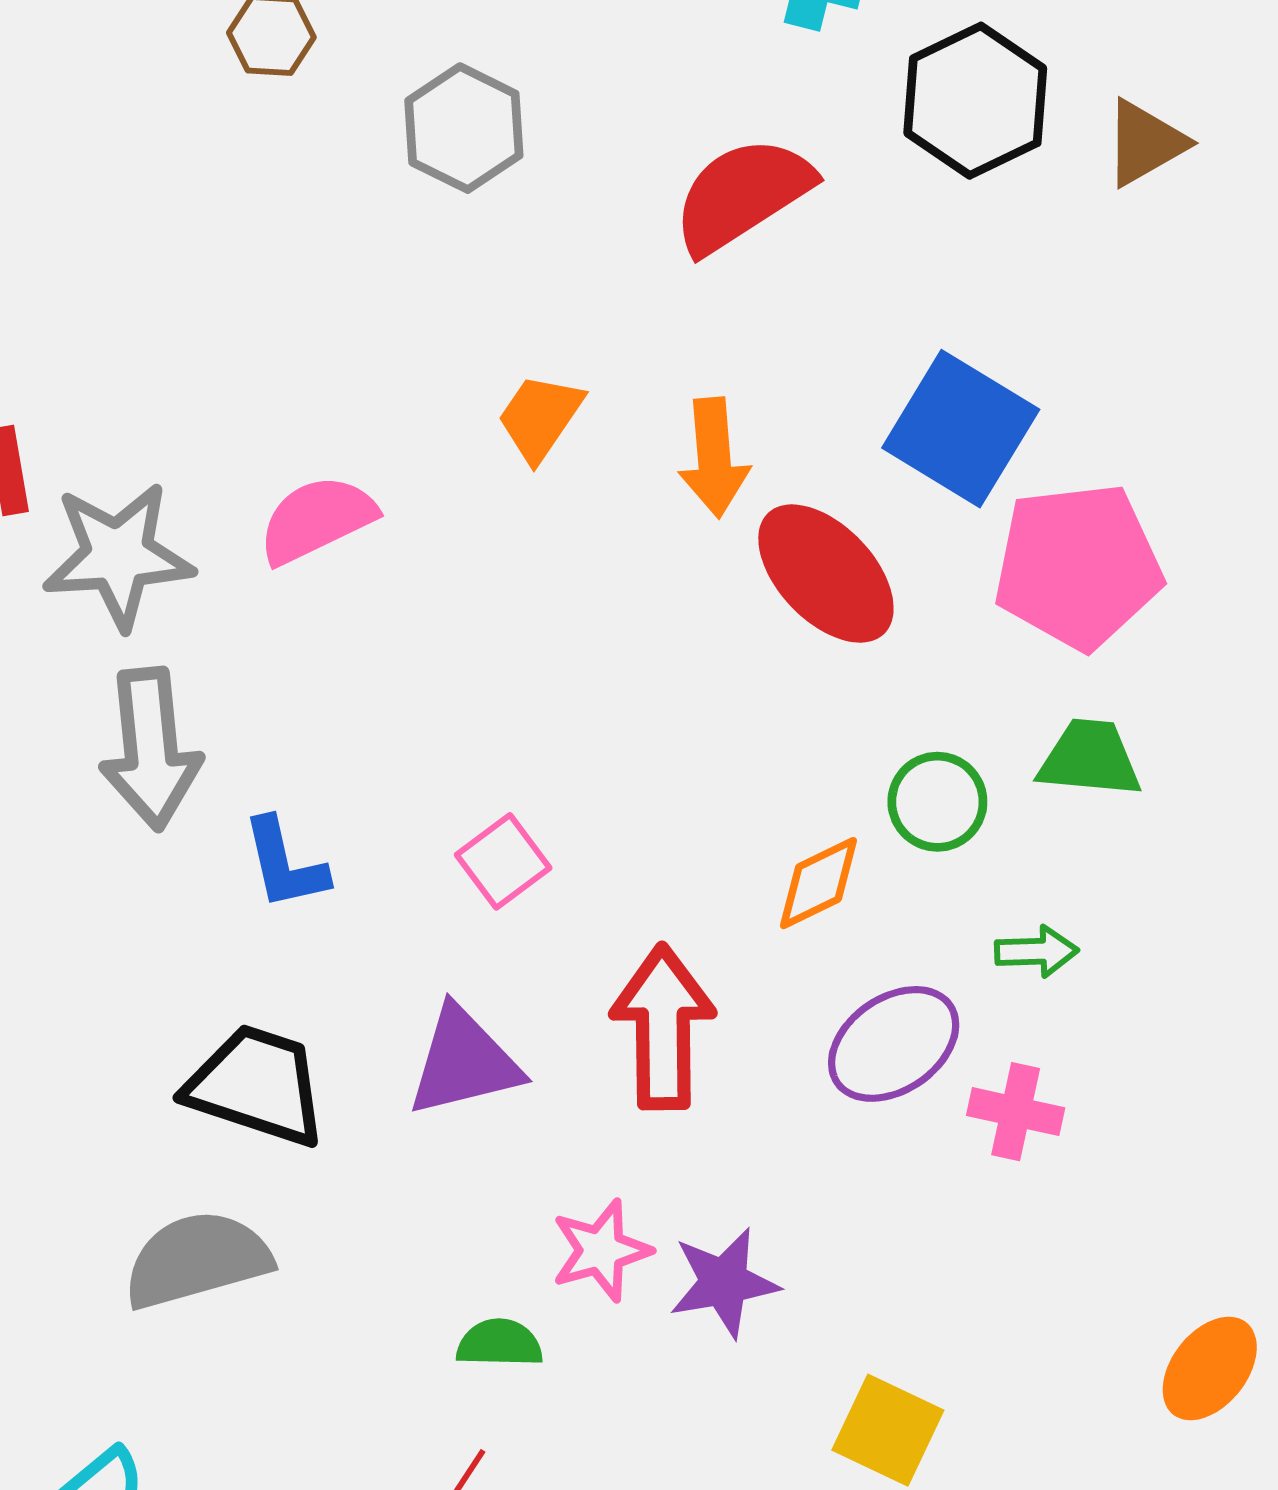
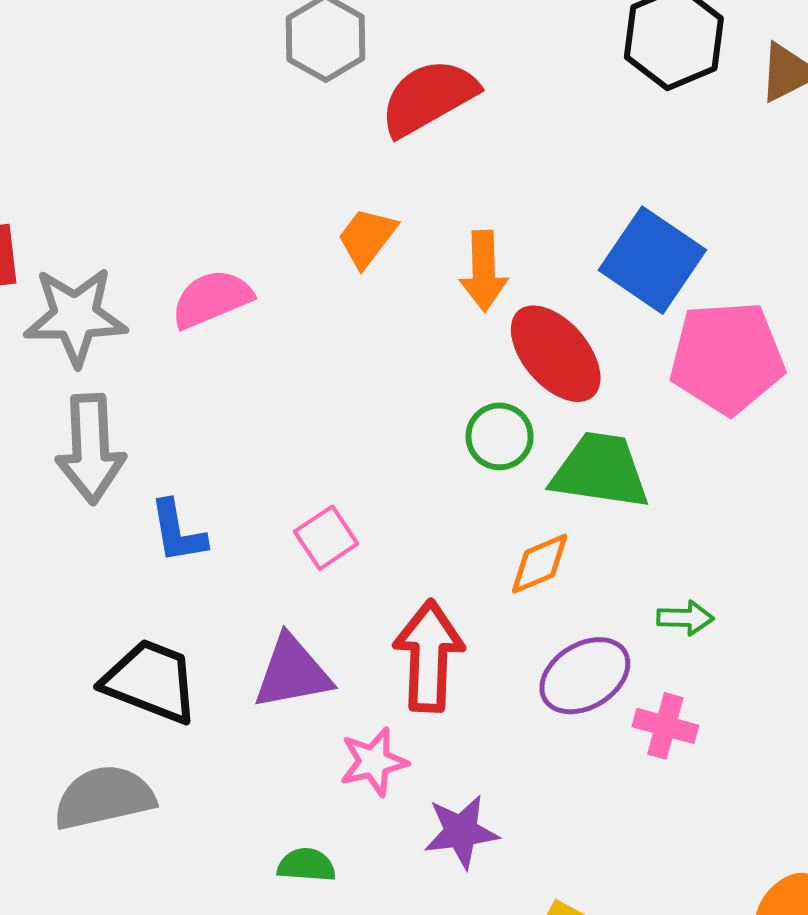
red semicircle: (742, 195) -> (428, 97), moved
green trapezoid: (1090, 758) -> (600, 471), moved, size x1.4
green circle: (937, 802) -> (500, 436), moved
pink star: (601, 1250) -> (374, 762), moved

